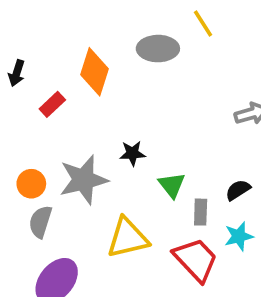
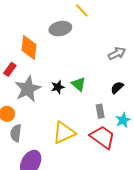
gray star: (84, 180) -> (28, 89), moved
green triangle: (172, 185) -> (79, 84), moved
black semicircle: (238, 190) -> (117, 88), moved

